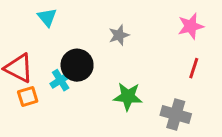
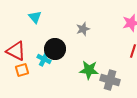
cyan cross: (61, 80) -> (44, 59), turned -32
gray cross: (176, 114) -> (110, 80), moved

